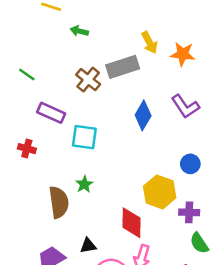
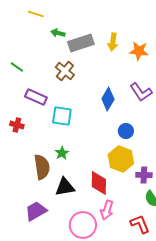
yellow arrow: (149, 43) -> (113, 42), turned 36
gray rectangle: (123, 67) -> (81, 43), moved
blue circle: (190, 164) -> (126, 131), moved
black triangle: (88, 246) -> (65, 187), moved, size x1.5

